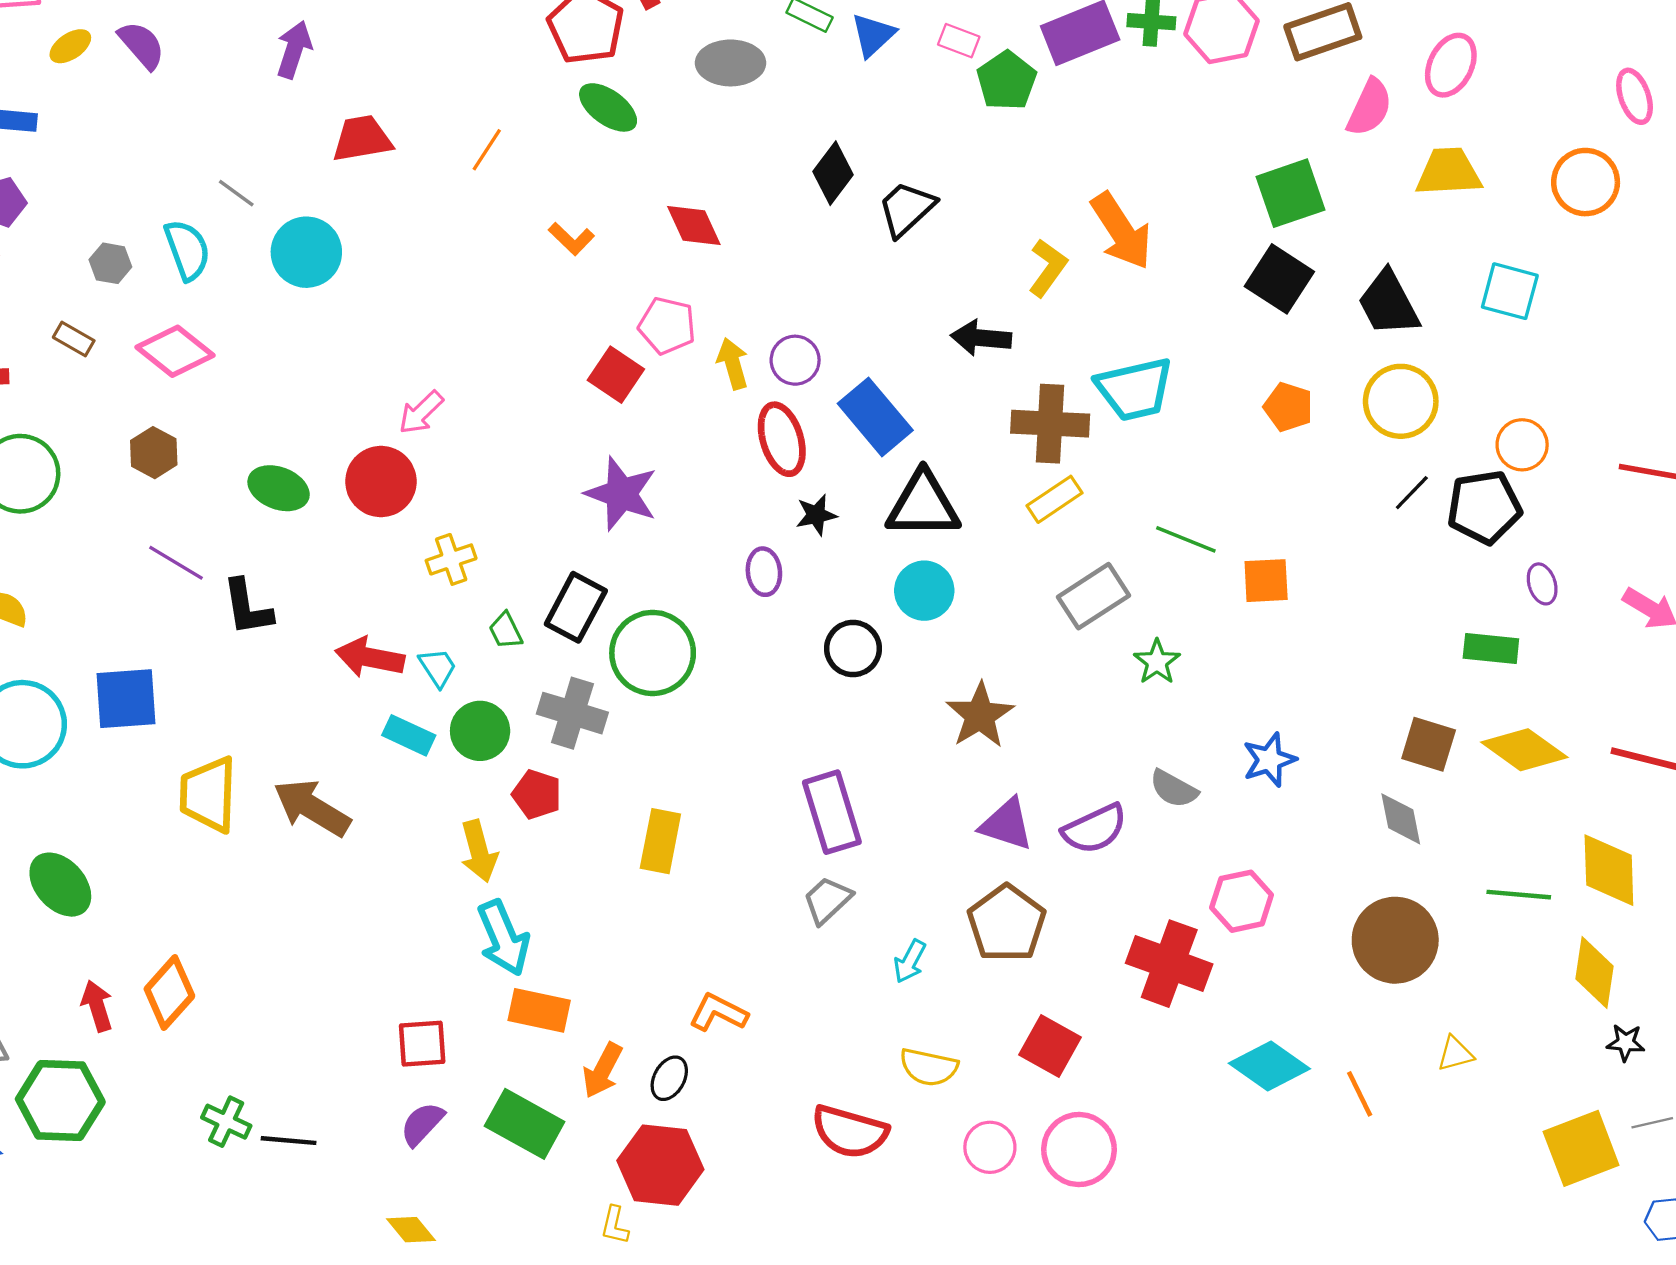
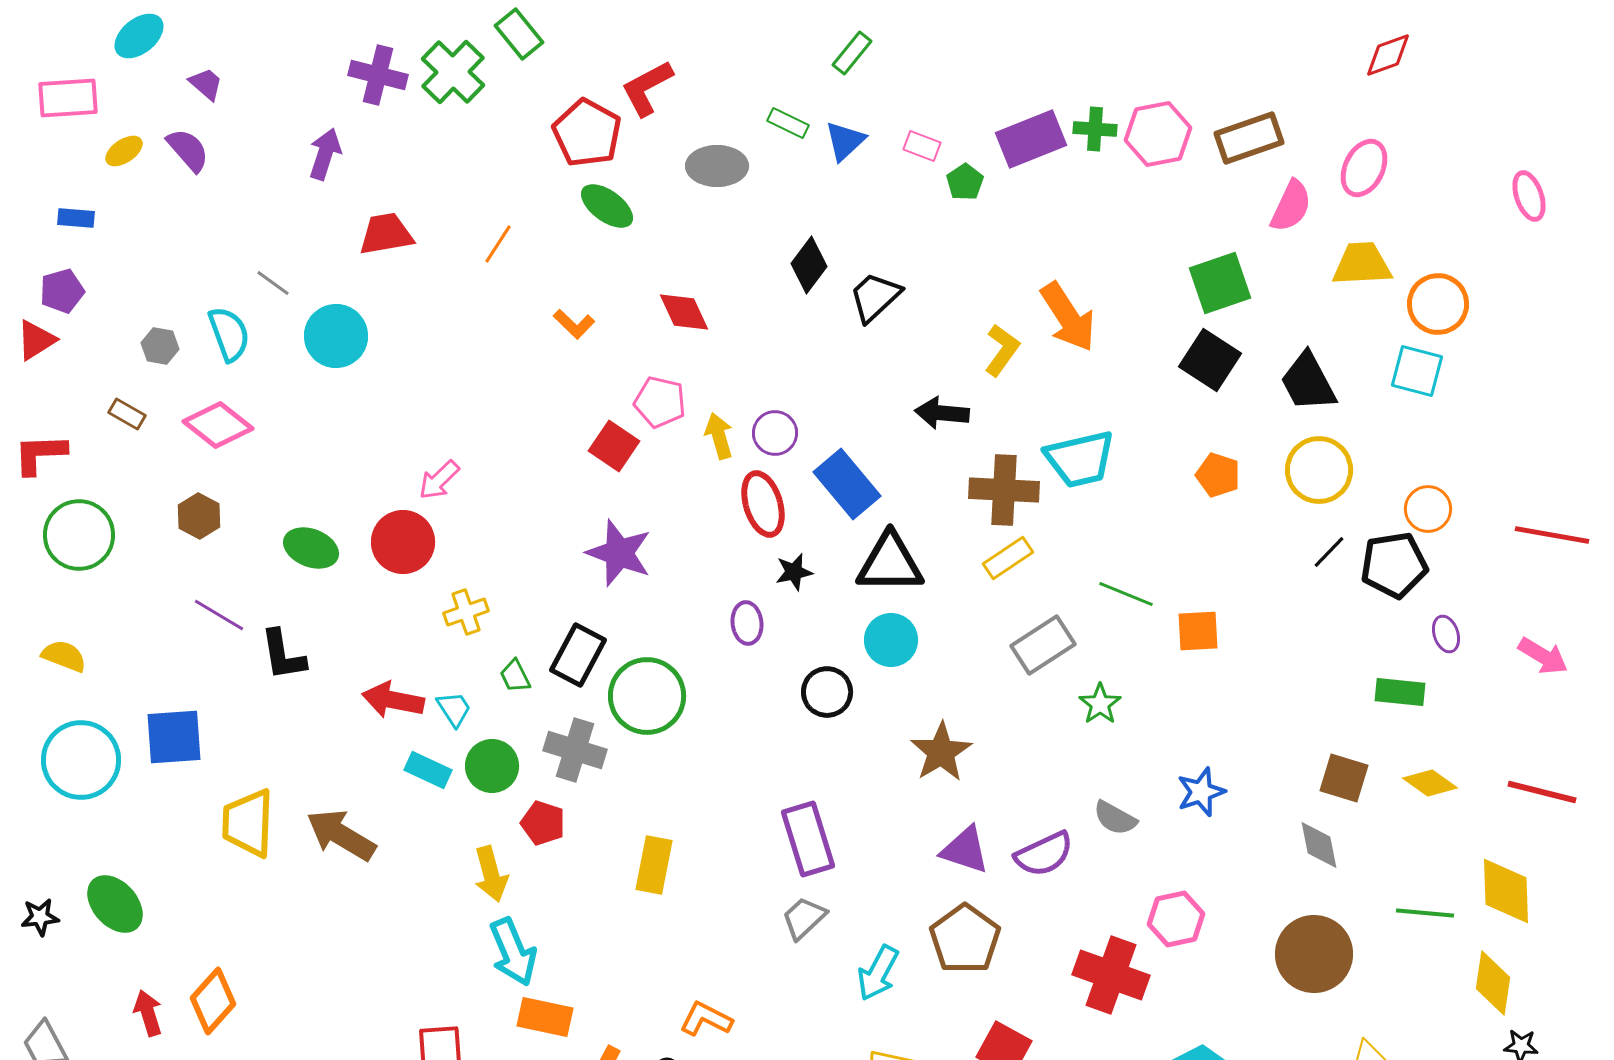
green pentagon: (1007, 81) -> (965, 182), size x0.7
orange circle: (1586, 182) -> (1438, 304), moved
yellow diamond: (1524, 750) -> (1430, 783), size x0.7
cyan arrow: (910, 961) -> (878, 973), size x1.4

